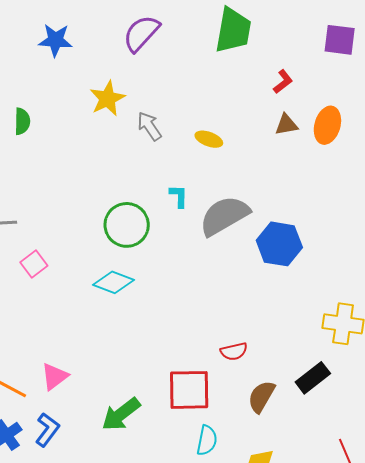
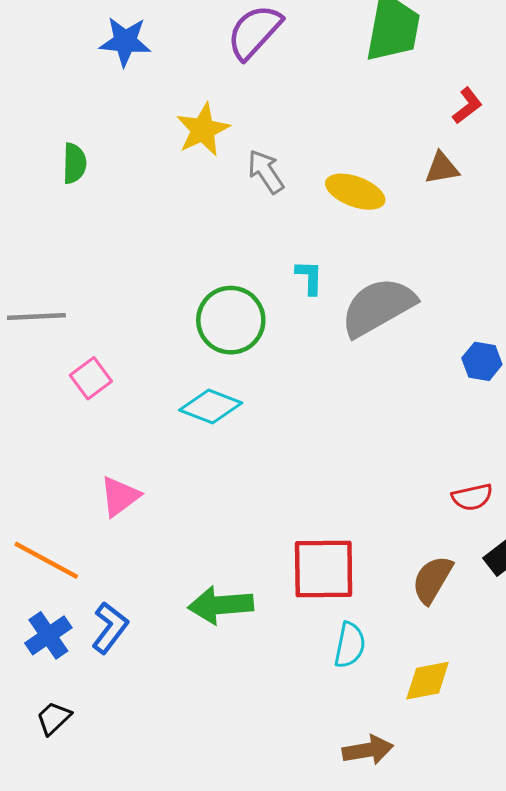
brown triangle: (286, 125) -> (442, 168), moved
yellow ellipse: (209, 139) -> (355, 192), size x1.4
blue hexagon: (279, 244) -> (482, 361), moved, size x0.6
red semicircle: (234, 351) -> (472, 497), moved
pink triangle: (55, 376) -> (120, 496), moved
green arrow: (121, 414) -> (221, 605), turned 33

